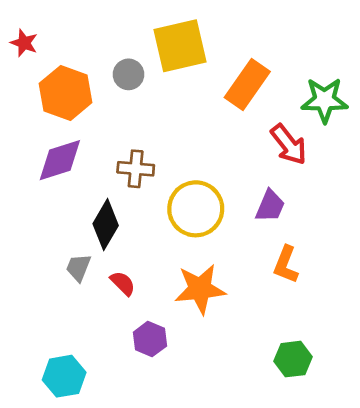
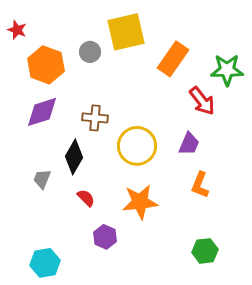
gray trapezoid: (78, 267) -> (42, 179), moved

